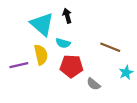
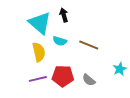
brown line: (110, 47) -> (89, 45), moved
purple line: (19, 65) -> (38, 79), moved
red pentagon: (71, 66) -> (63, 76), moved

